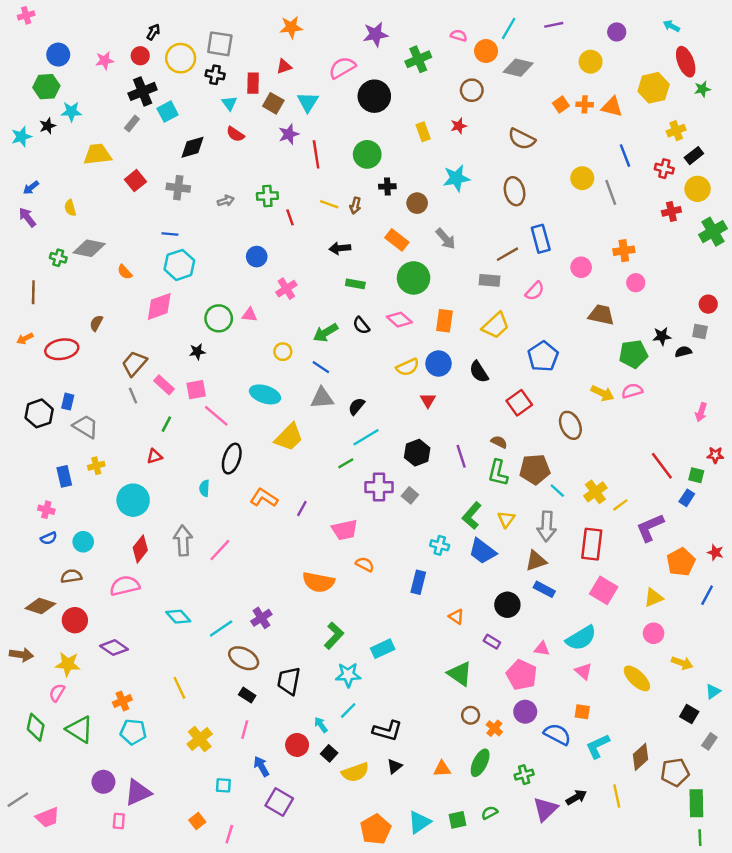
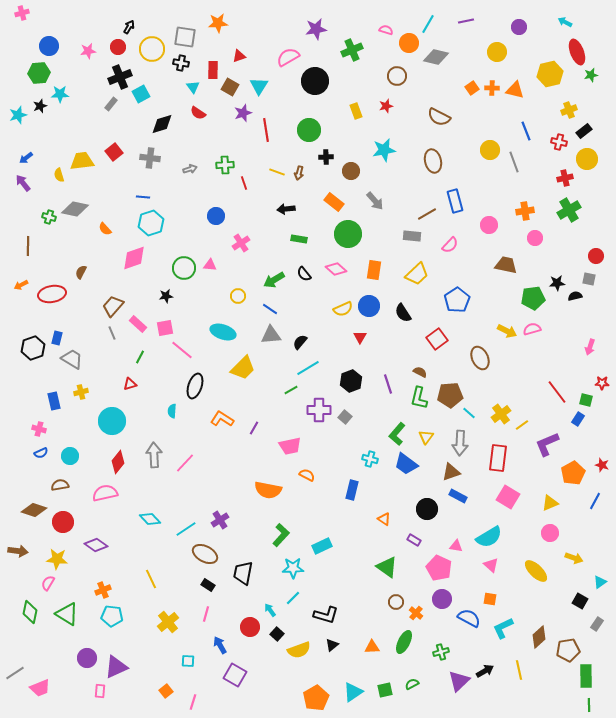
orange star: (291, 27) -> (218, 23), moved
yellow trapezoid: (97, 154) -> (82, 161), moved
green cross: (713, 232) -> (569, 210), moved

